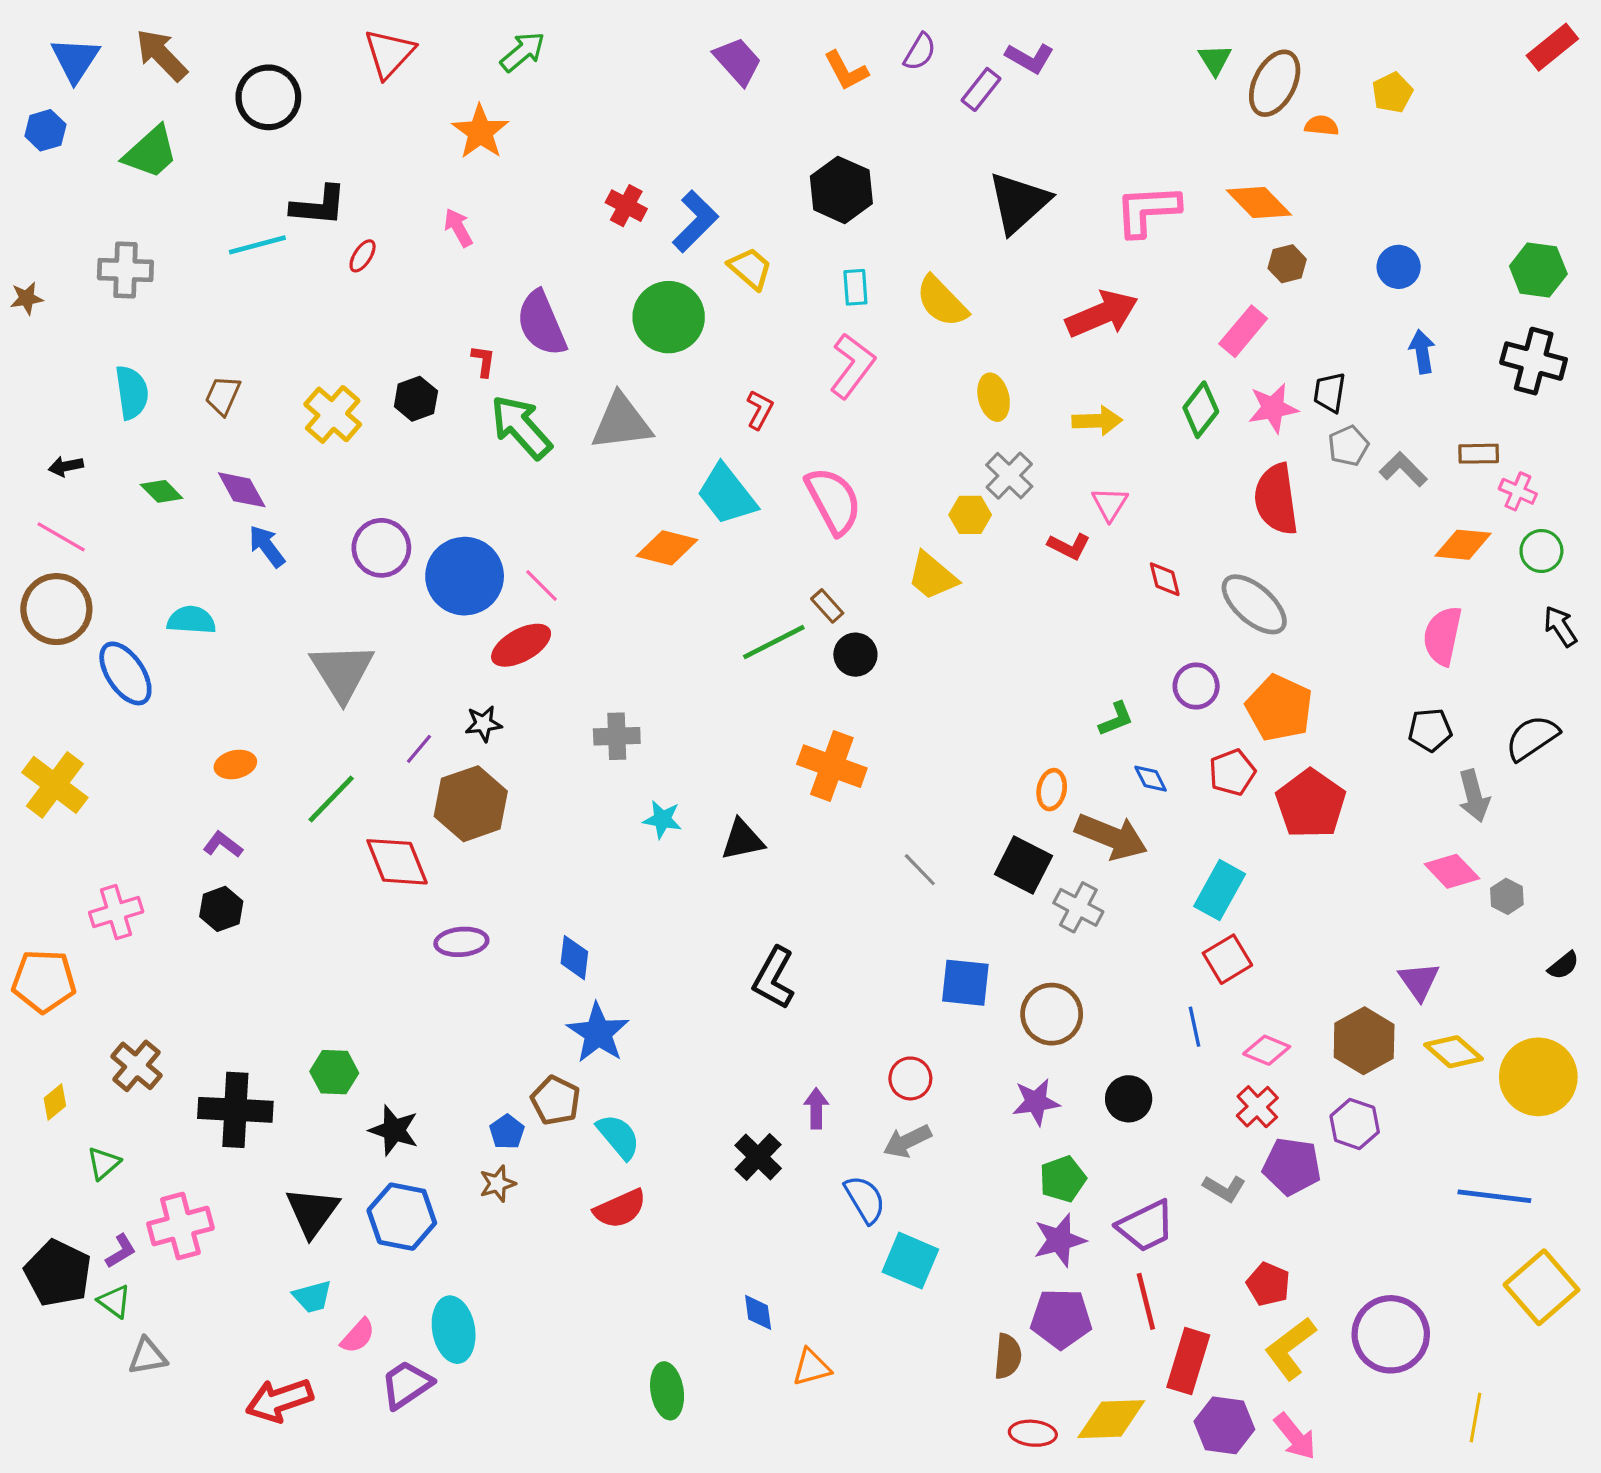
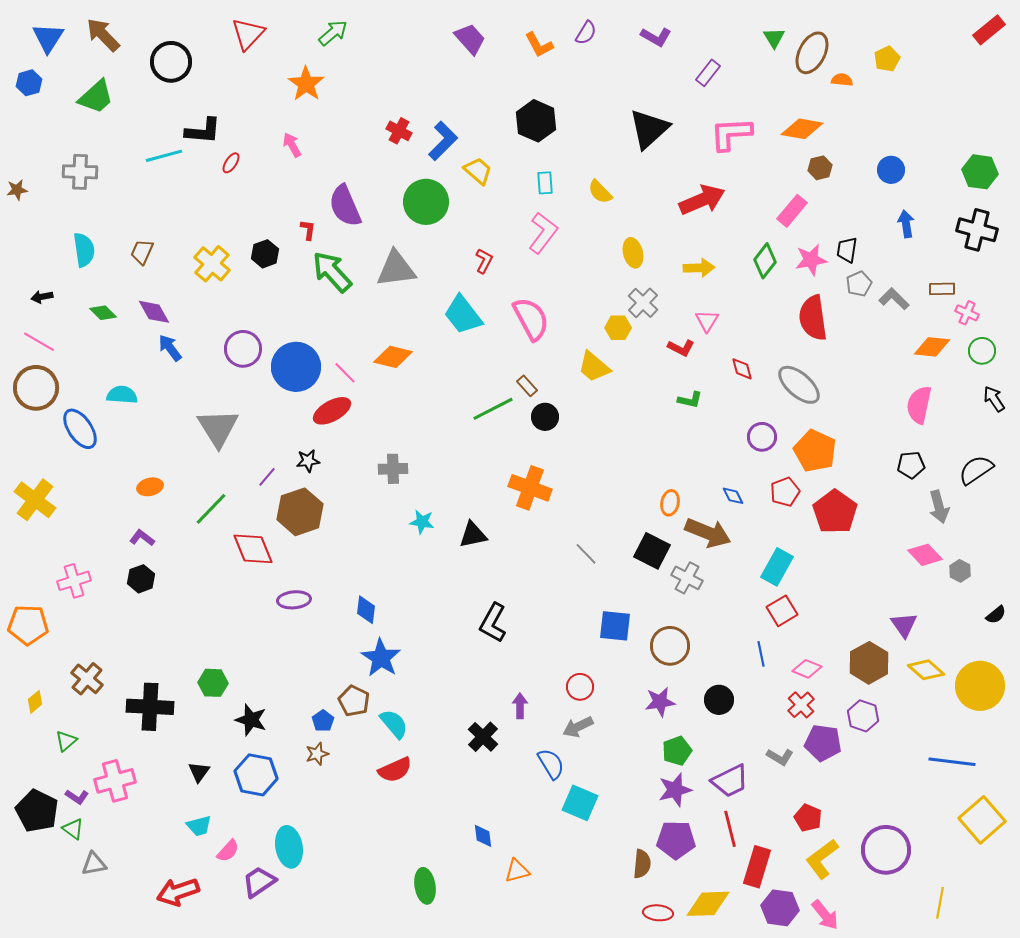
purple rectangle: (981, 89) -> (708, 73), moved
orange diamond: (1259, 203) -> (802, 129), turned -36
yellow semicircle: (942, 301) -> (600, 192), size x0.7
orange diamond: (667, 548) -> (393, 357), moved
green L-shape: (1116, 719) -> (690, 400), moved, turned 35
black triangle: (312, 1212) -> (199, 772), size x0.6
purple L-shape: (121, 1251) -> (77, 797), turned 65

